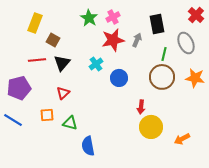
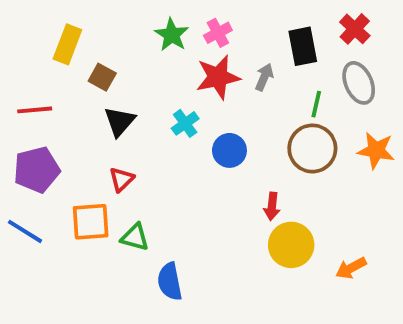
red cross: (196, 15) -> (355, 29), moved
red line: (37, 60) -> (35, 110), moved
orange square: (47, 115) -> (91, 222), size x1.5

